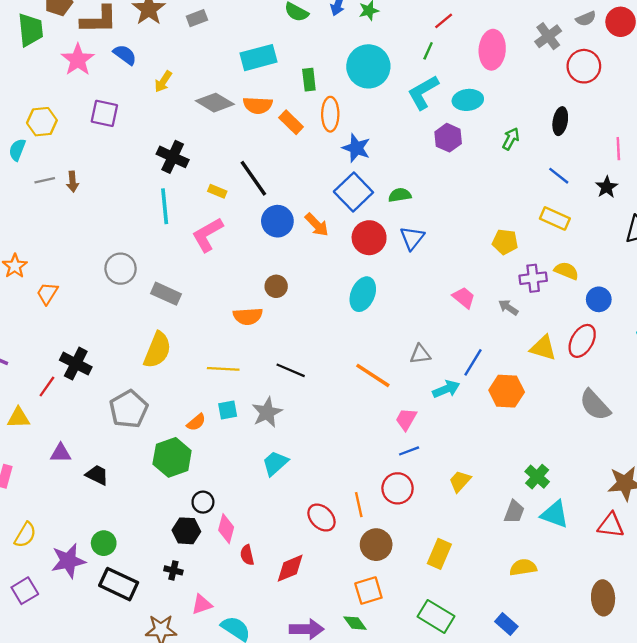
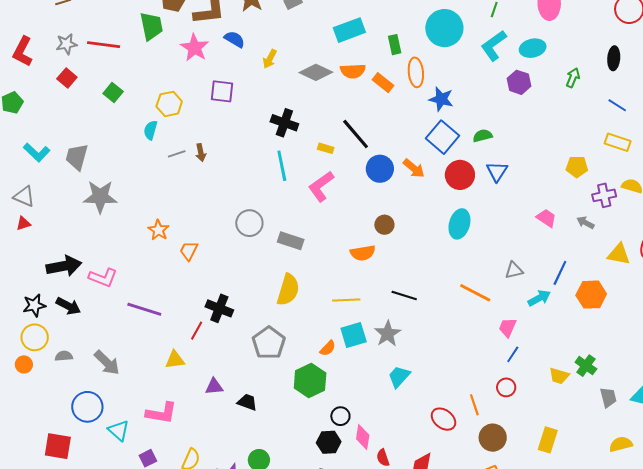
cyan square: (228, 410) -> (354, 335), size x1.5
blue line: (409, 451) -> (513, 354), turned -30
green cross: (537, 477) -> (586, 366), moved
yellow trapezoid: (460, 481) -> (559, 376), turned -110
red circle: (398, 488) -> (506, 387), size x0.7
gray trapezoid: (514, 512) -> (608, 397), turned -30

